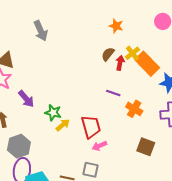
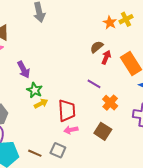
yellow cross: (132, 53) -> (126, 19), moved
purple arrow: (26, 99) -> (24, 70), moved
brown square: (146, 147) -> (103, 131), moved

